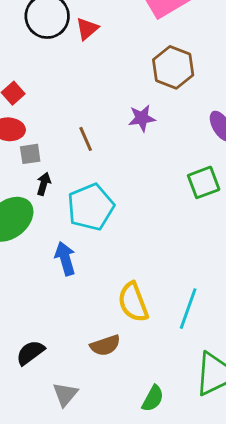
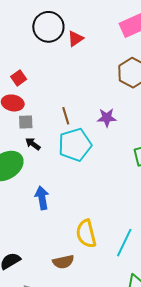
purple star: (142, 118) -> (107, 118), moved
black arrow: (44, 184) -> (33, 144), turned -77
cyan pentagon: (91, 207) -> (75, 145), moved

